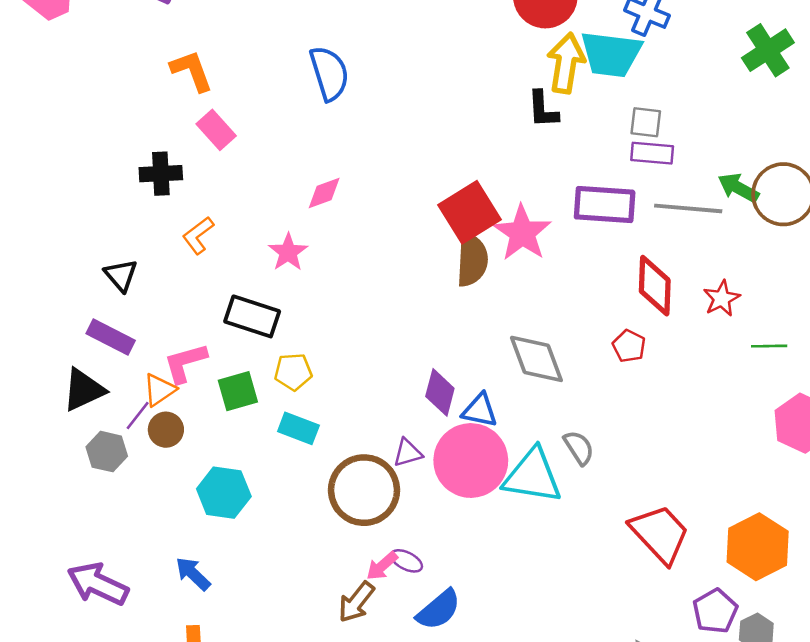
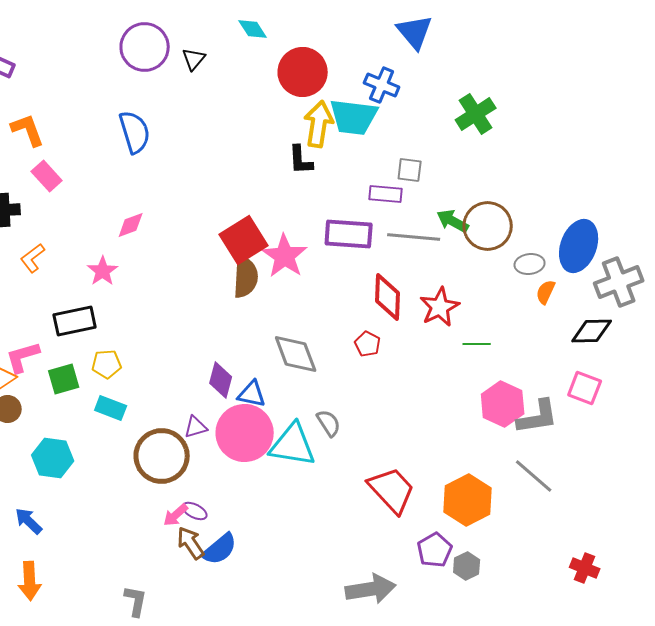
gray square: (646, 122) -> (410, 170), moved
red star: (722, 298) -> (440, 307), size x1.4
black rectangle: (252, 316) -> (75, 321), turned -30
brown arrow: (356, 602) -> (191, 543), moved, turned 108

